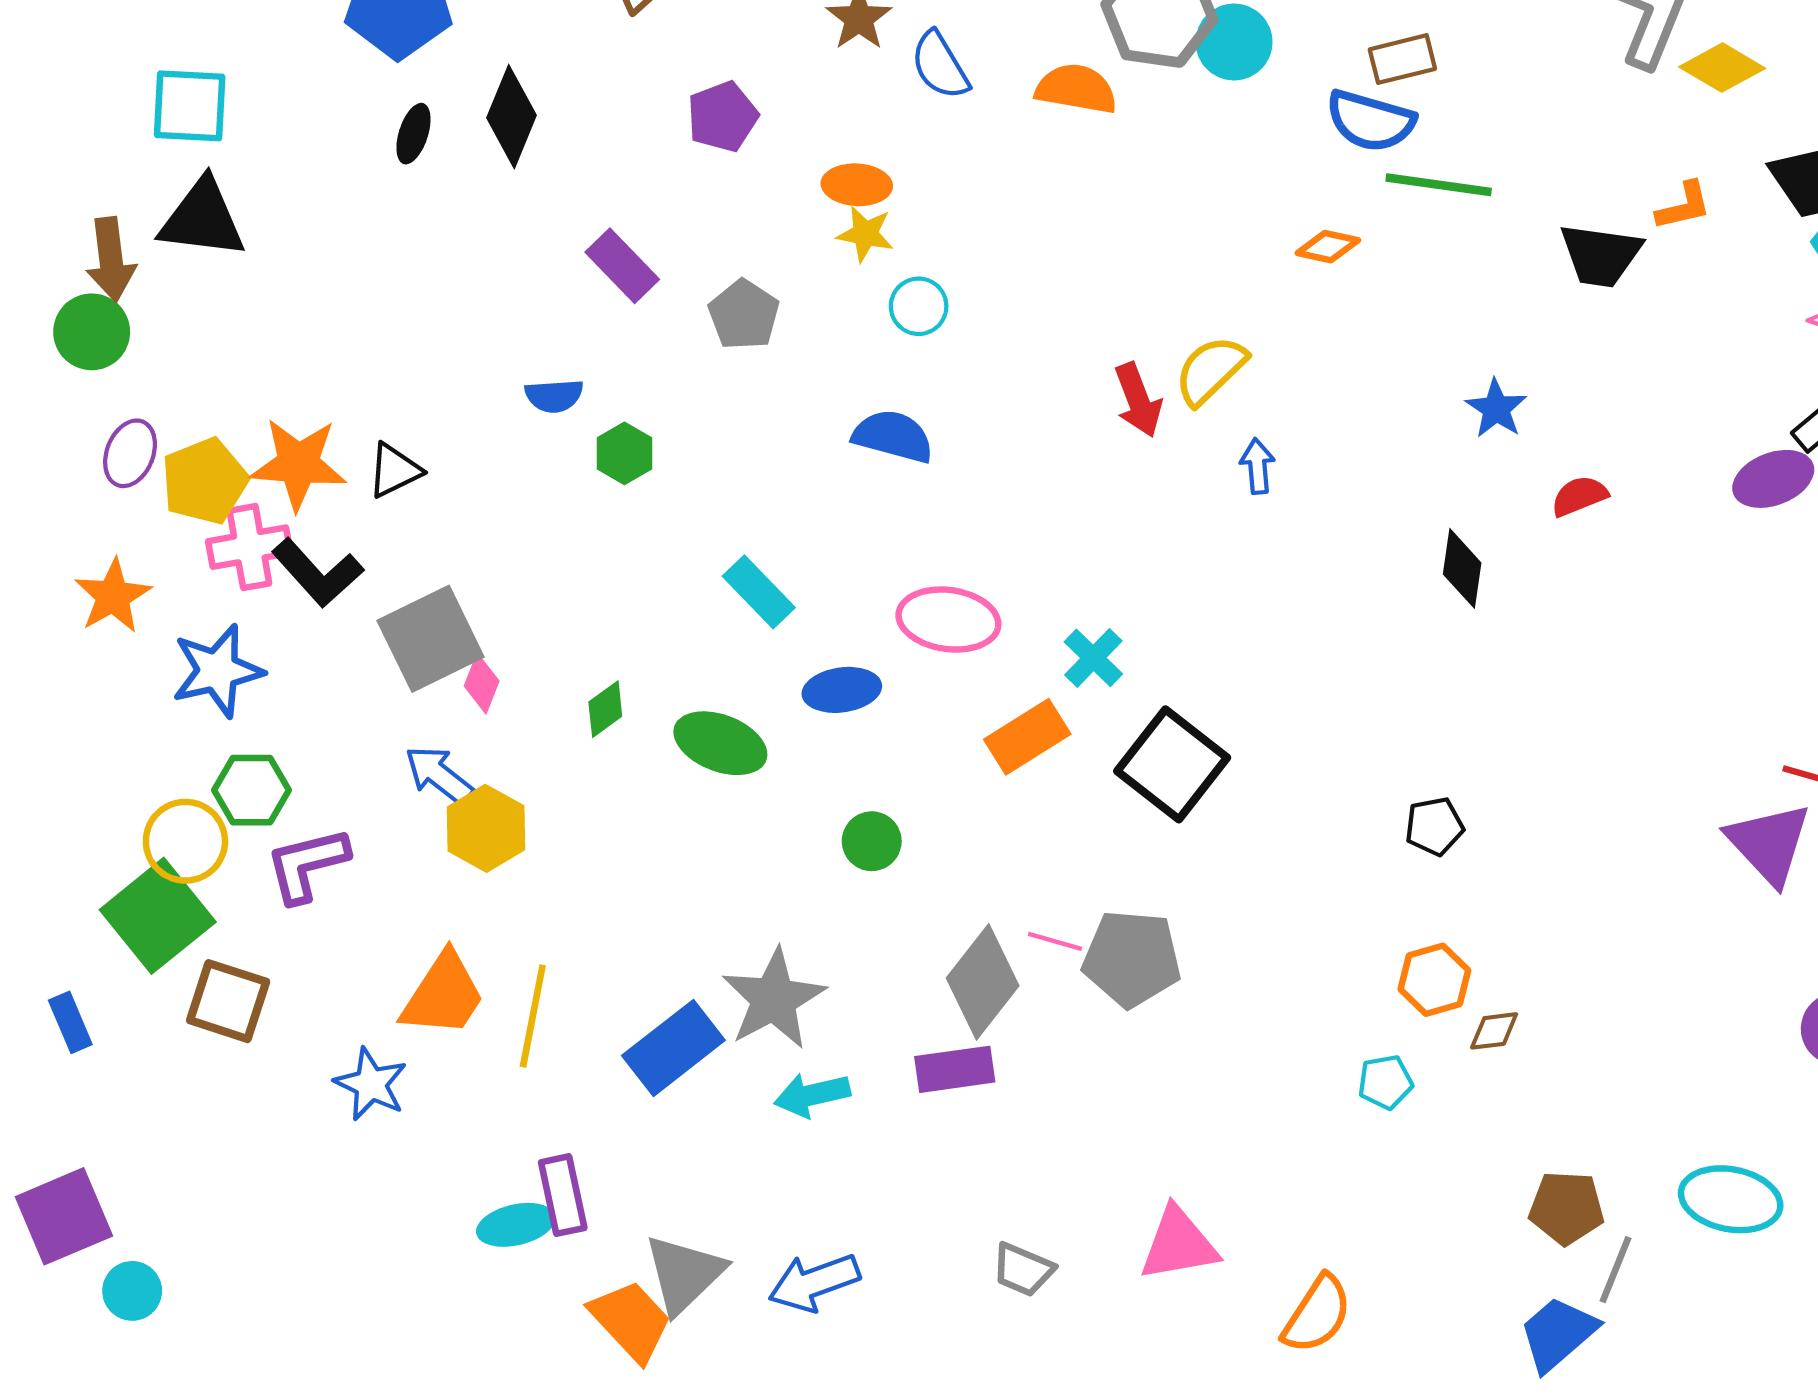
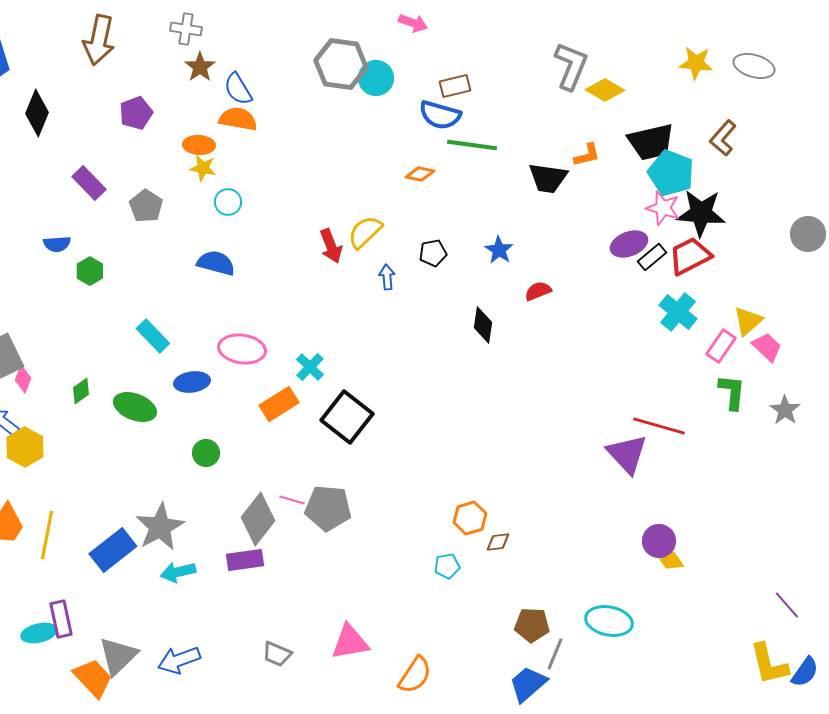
orange semicircle: (1076, 89) -> (238, 119), moved
purple ellipse: (1773, 479) -> (629, 244), moved
black pentagon: (1434, 826) -> (433, 253), moved

